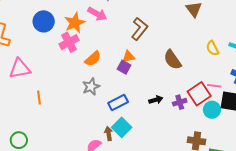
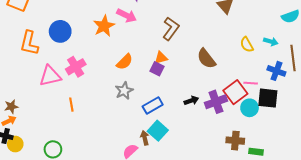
blue circle: (44, 21) -> (60, 31), moved
pink cross: (69, 42) -> (76, 67), moved
purple cross: (180, 102) -> (216, 102), size x1.5

